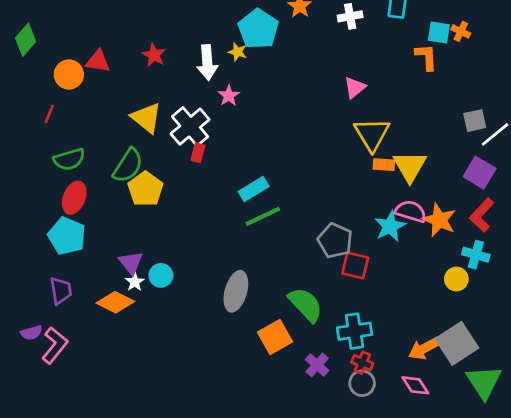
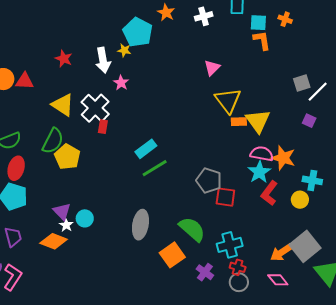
cyan square: (439, 32) -> (258, 23), moved
red triangle: (98, 61) -> (25, 81), moved
purple square: (480, 173) -> (309, 121), size x0.6
red L-shape: (482, 215) -> (269, 193), moved
cyan star: (390, 226) -> (259, 172), moved

